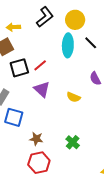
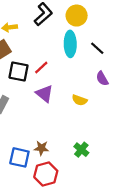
black line: (91, 43) -> (97, 48), moved
black square: (19, 68) -> (18, 71), turned 30
blue square: (14, 117) -> (19, 157), moved

